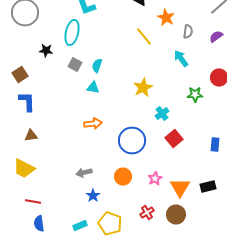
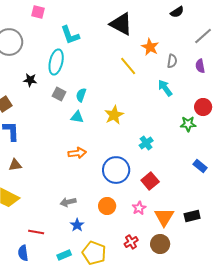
purple semicircle: (216, 36) -> (200, 66), turned -64
yellow star: (143, 88) -> (114, 115), moved
green star: (195, 94) -> (188, 124), moved
red square: (174, 138) -> (150, 181), moved
blue rectangle: (215, 144) -> (200, 166), moved, turned -56
red line: (33, 202) -> (36, 232), moved

